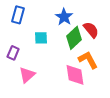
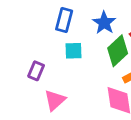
blue rectangle: (18, 15) -> (64, 20), moved

